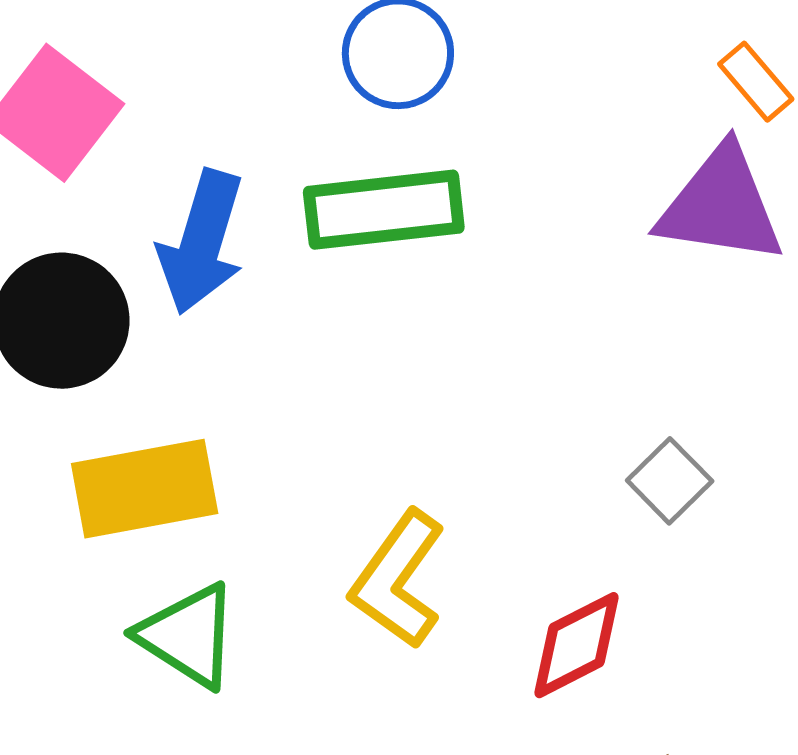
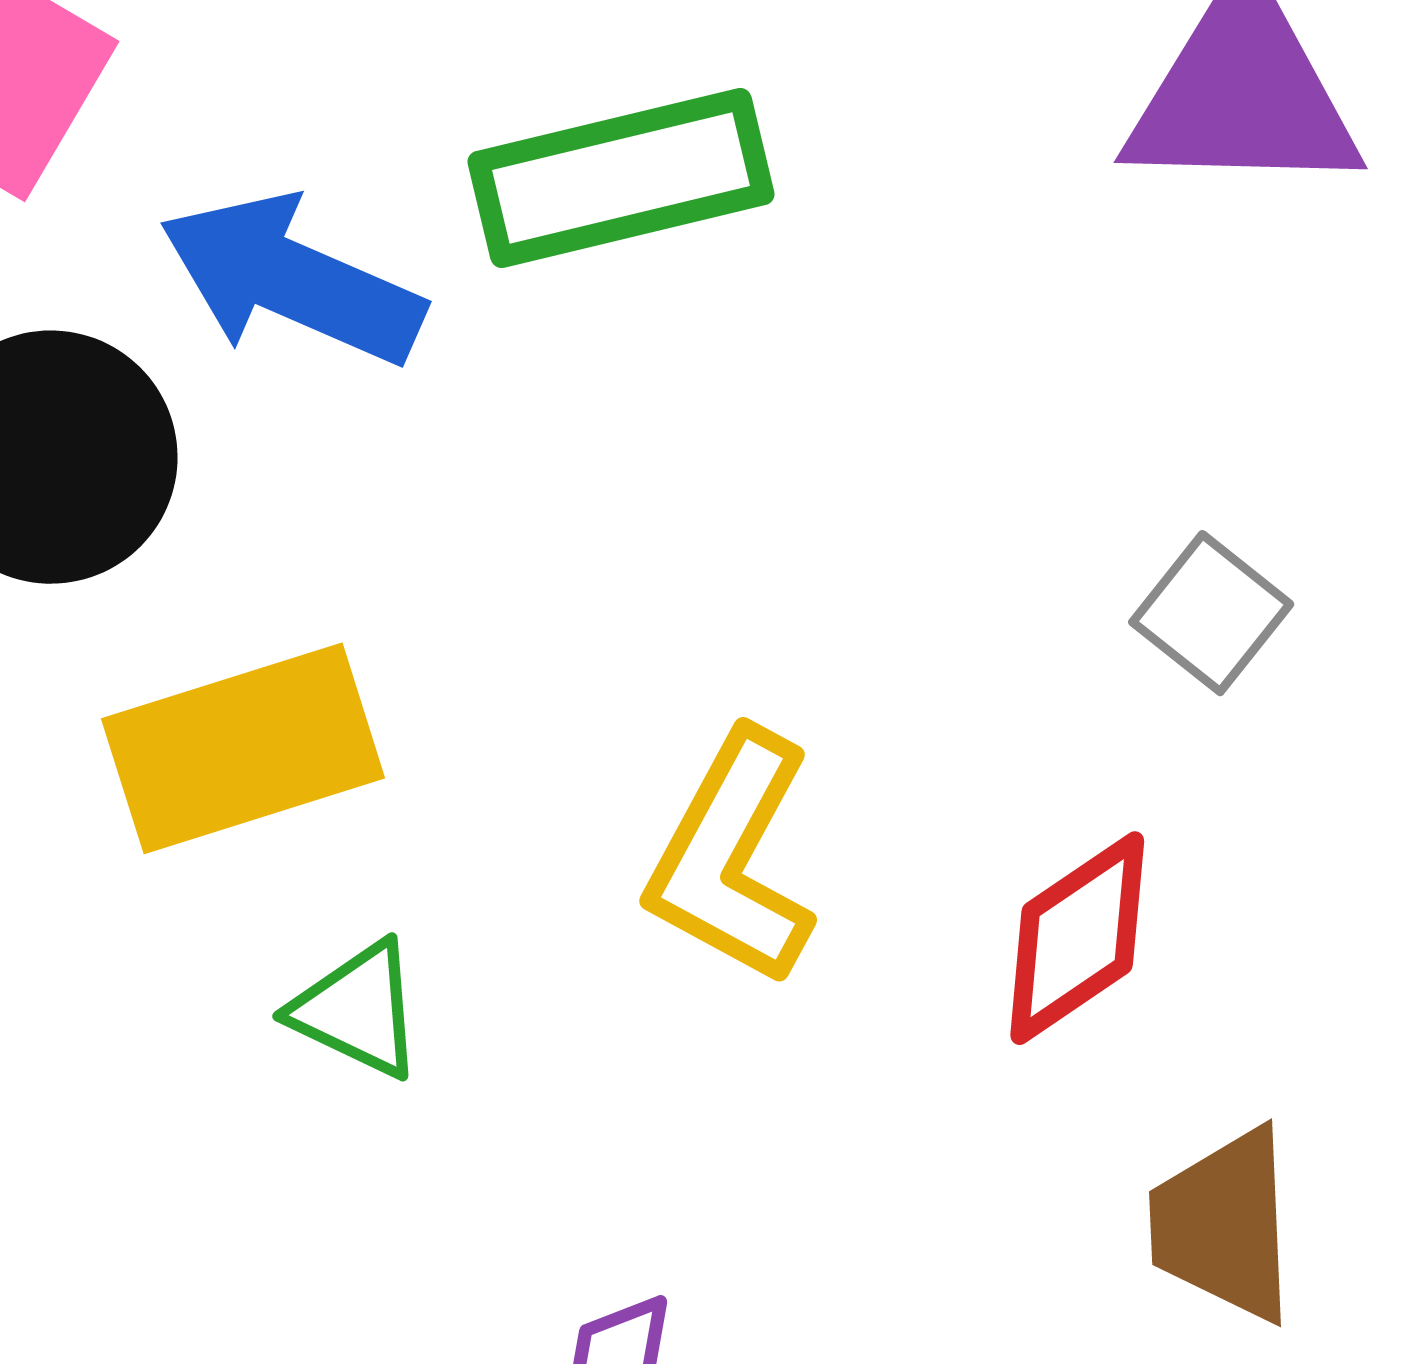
blue arrow: (202, 242) -> (292, 280), turned 104
green triangle: (188, 636) -> (357, 1010), size x0.7

